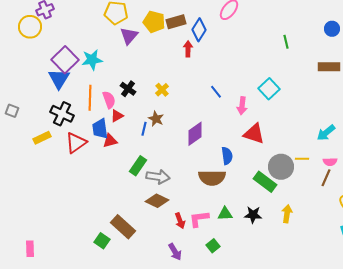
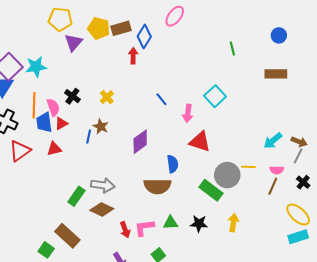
blue trapezoid: (100, 129) -> (44, 122), moved
green rectangle: (138, 166) -> (76, 196), moved

